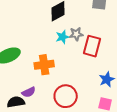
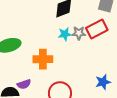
red rectangle: (92, 46) -> (97, 29), moved, turned 40

